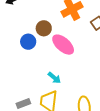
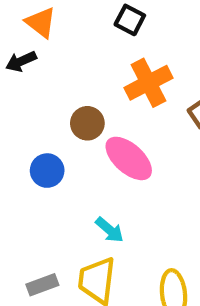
blue circle: (28, 42) -> (47, 171), moved

